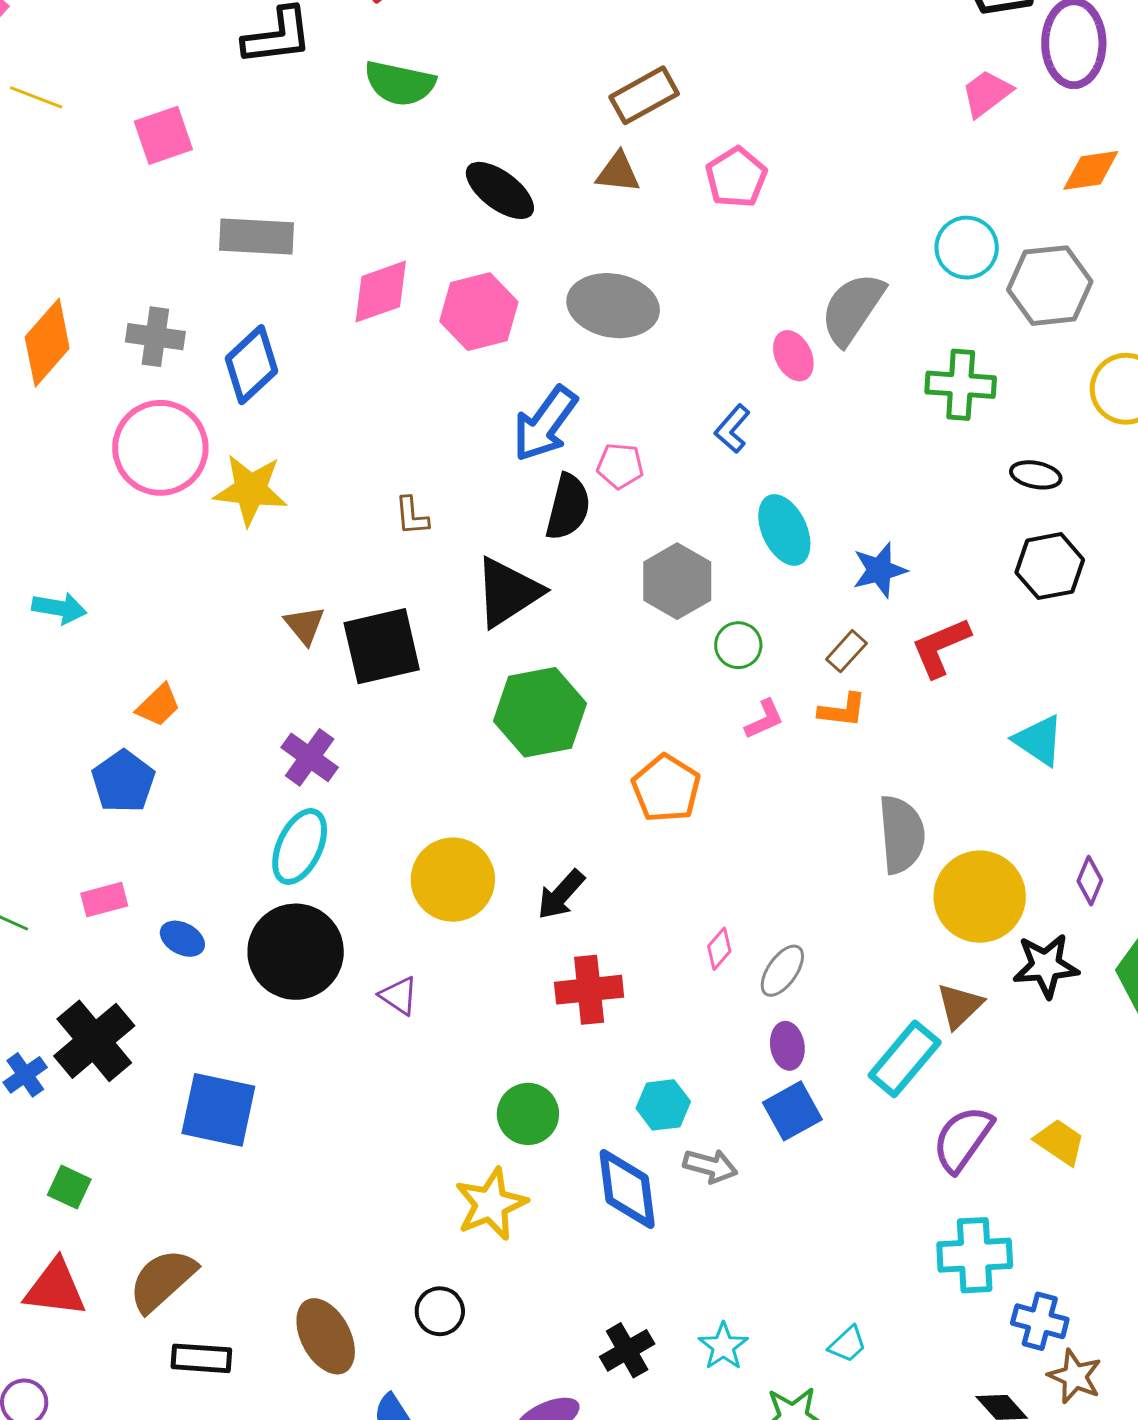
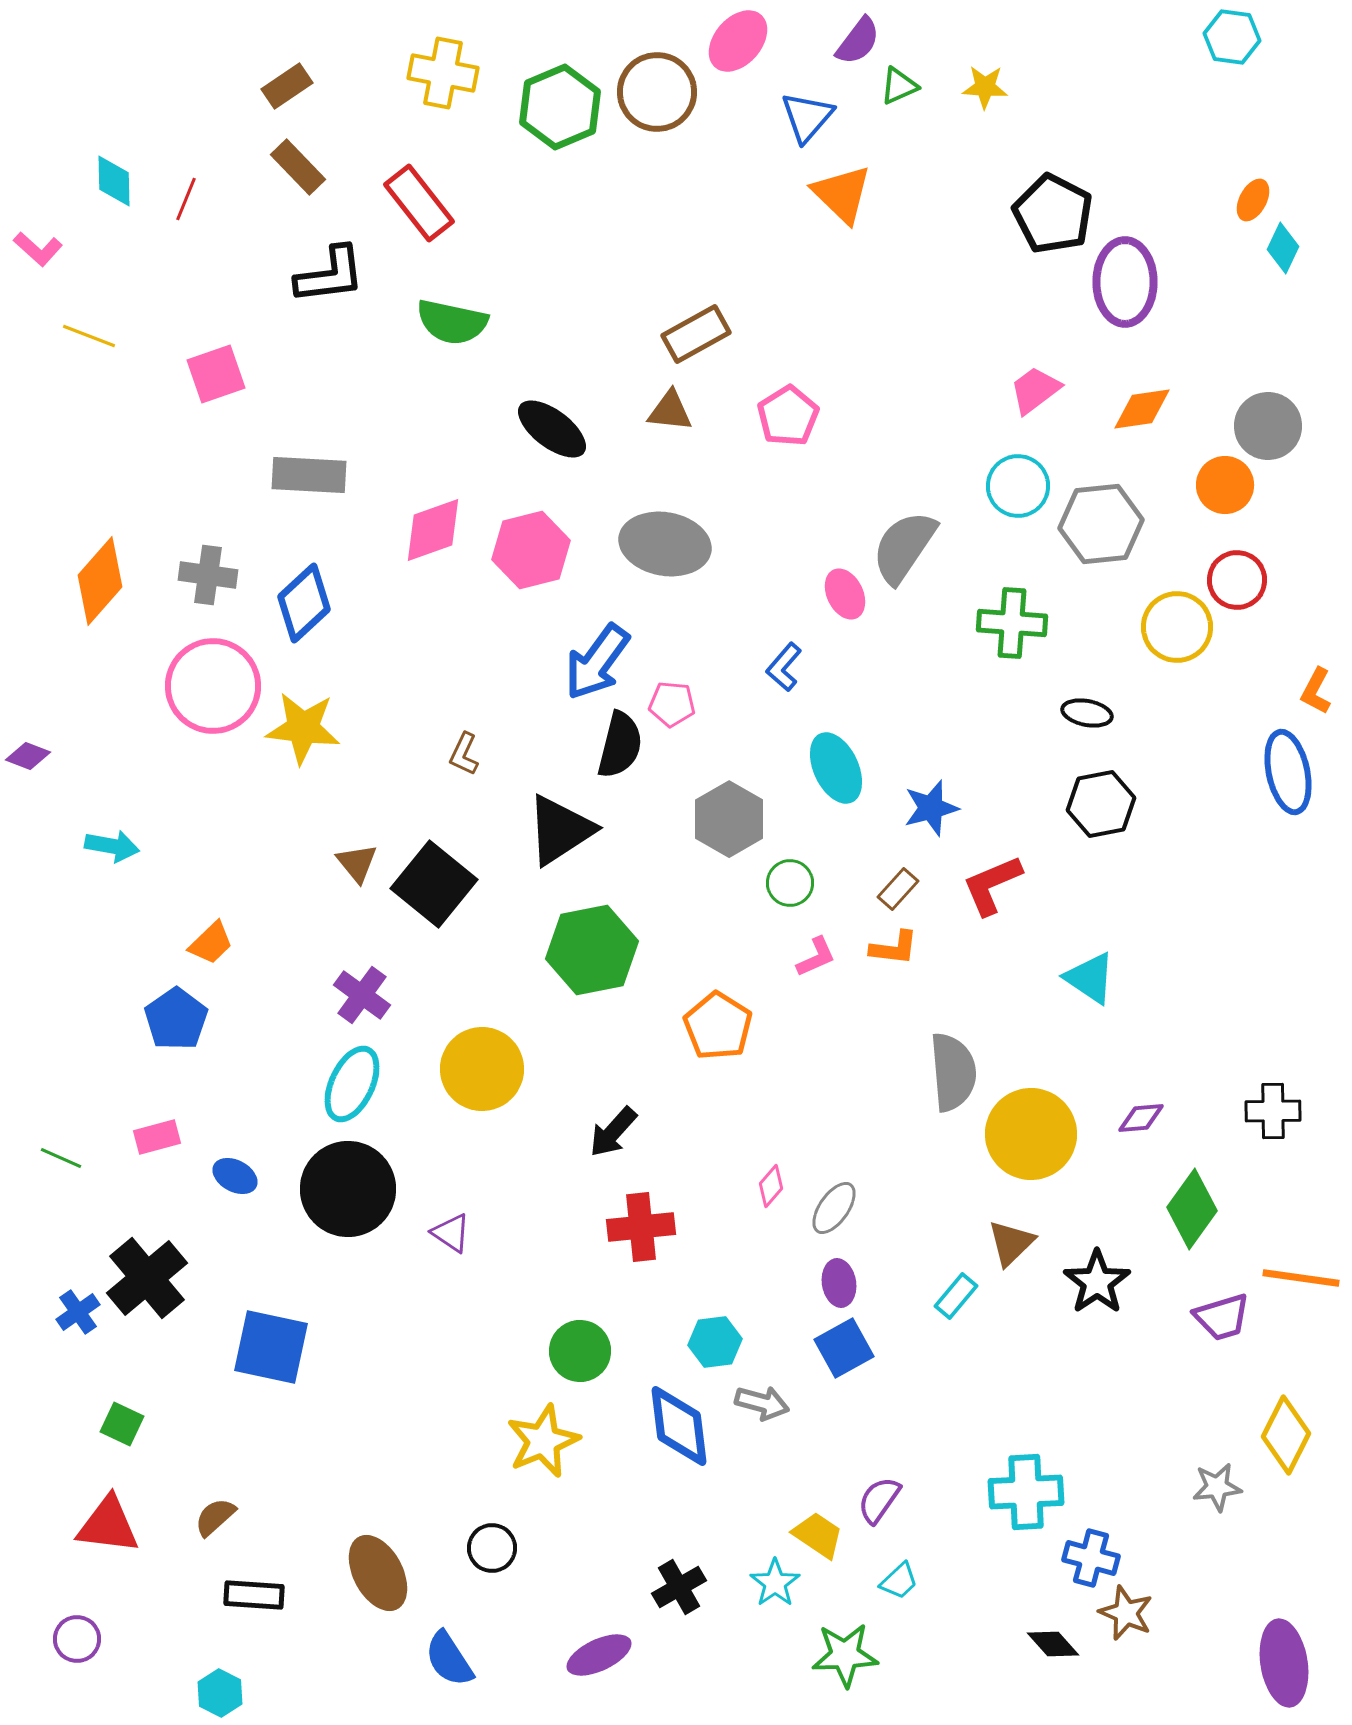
pink trapezoid: (987, 93) -> (1035, 390), moved
brown L-shape: (412, 516) -> (464, 754), turned 30
black square: (382, 646) -> (434, 884), turned -38
yellow circle: (453, 880) -> (482, 1069), moved
purple diamond: (1090, 881) -> (1141, 1118), turned 63
black star: (1046, 966) -> (1097, 1282), moved, turned -30
cyan rectangle: (905, 1059) -> (956, 1296), size x0.6
purple semicircle: (963, 1139) -> (879, 1500), moved, size x0.7
yellow trapezoid: (1060, 1142) -> (818, 1535), moved
brown semicircle: (162, 1280) -> (215, 1517), size x0.6

